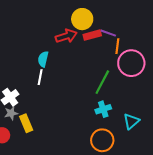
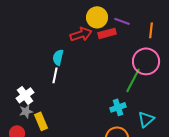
purple line: (108, 33) -> (122, 21), moved
orange line: (117, 46) -> (151, 30), moved
green line: (102, 82) -> (133, 80), moved

